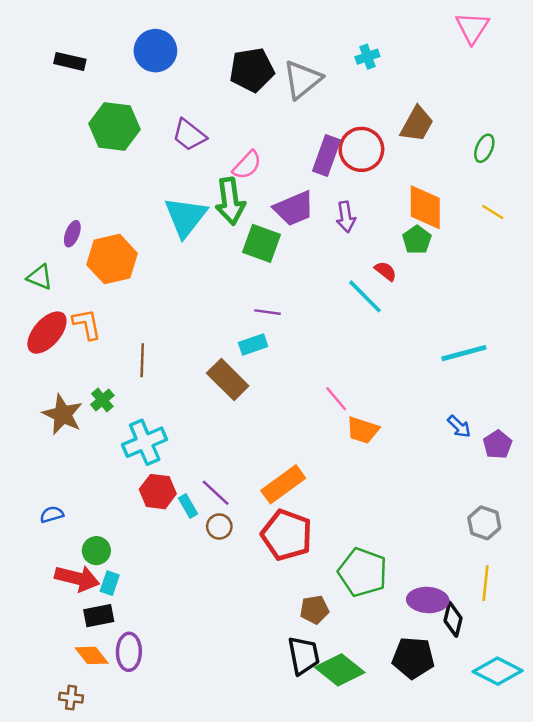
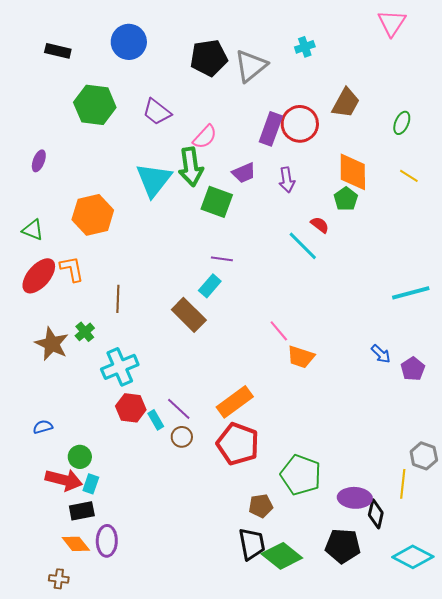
purple trapezoid: (294, 208) -> (244, 173), size x0.7
purple ellipse: (72, 234) -> (39, 161), moved
cyan rectangle: (253, 345) -> (210, 286), turned -30
cyan line: (464, 353) -> (411, 293), moved
gray hexagon: (484, 523) -> (424, 456), moved

